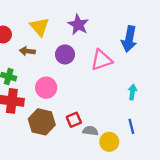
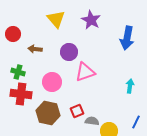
purple star: (78, 25) -> (91, 20), moved
yellow triangle: (40, 27) -> (56, 19), moved
pink triangle: (101, 60) -> (85, 72), moved
blue line: (131, 126) -> (136, 122), moved, turned 40

